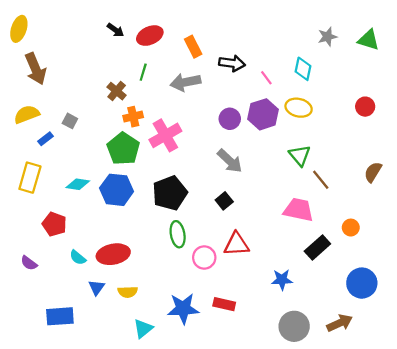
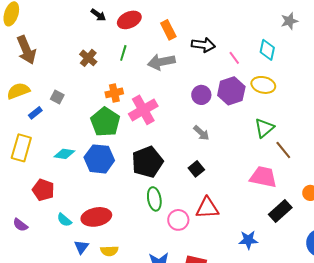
brown cross: (117, 91) -> (88, 58), moved
green triangle: (300, 155) -> (264, 128), turned 30
gray arrow: (230, 161) -> (201, 133), size x0.7

